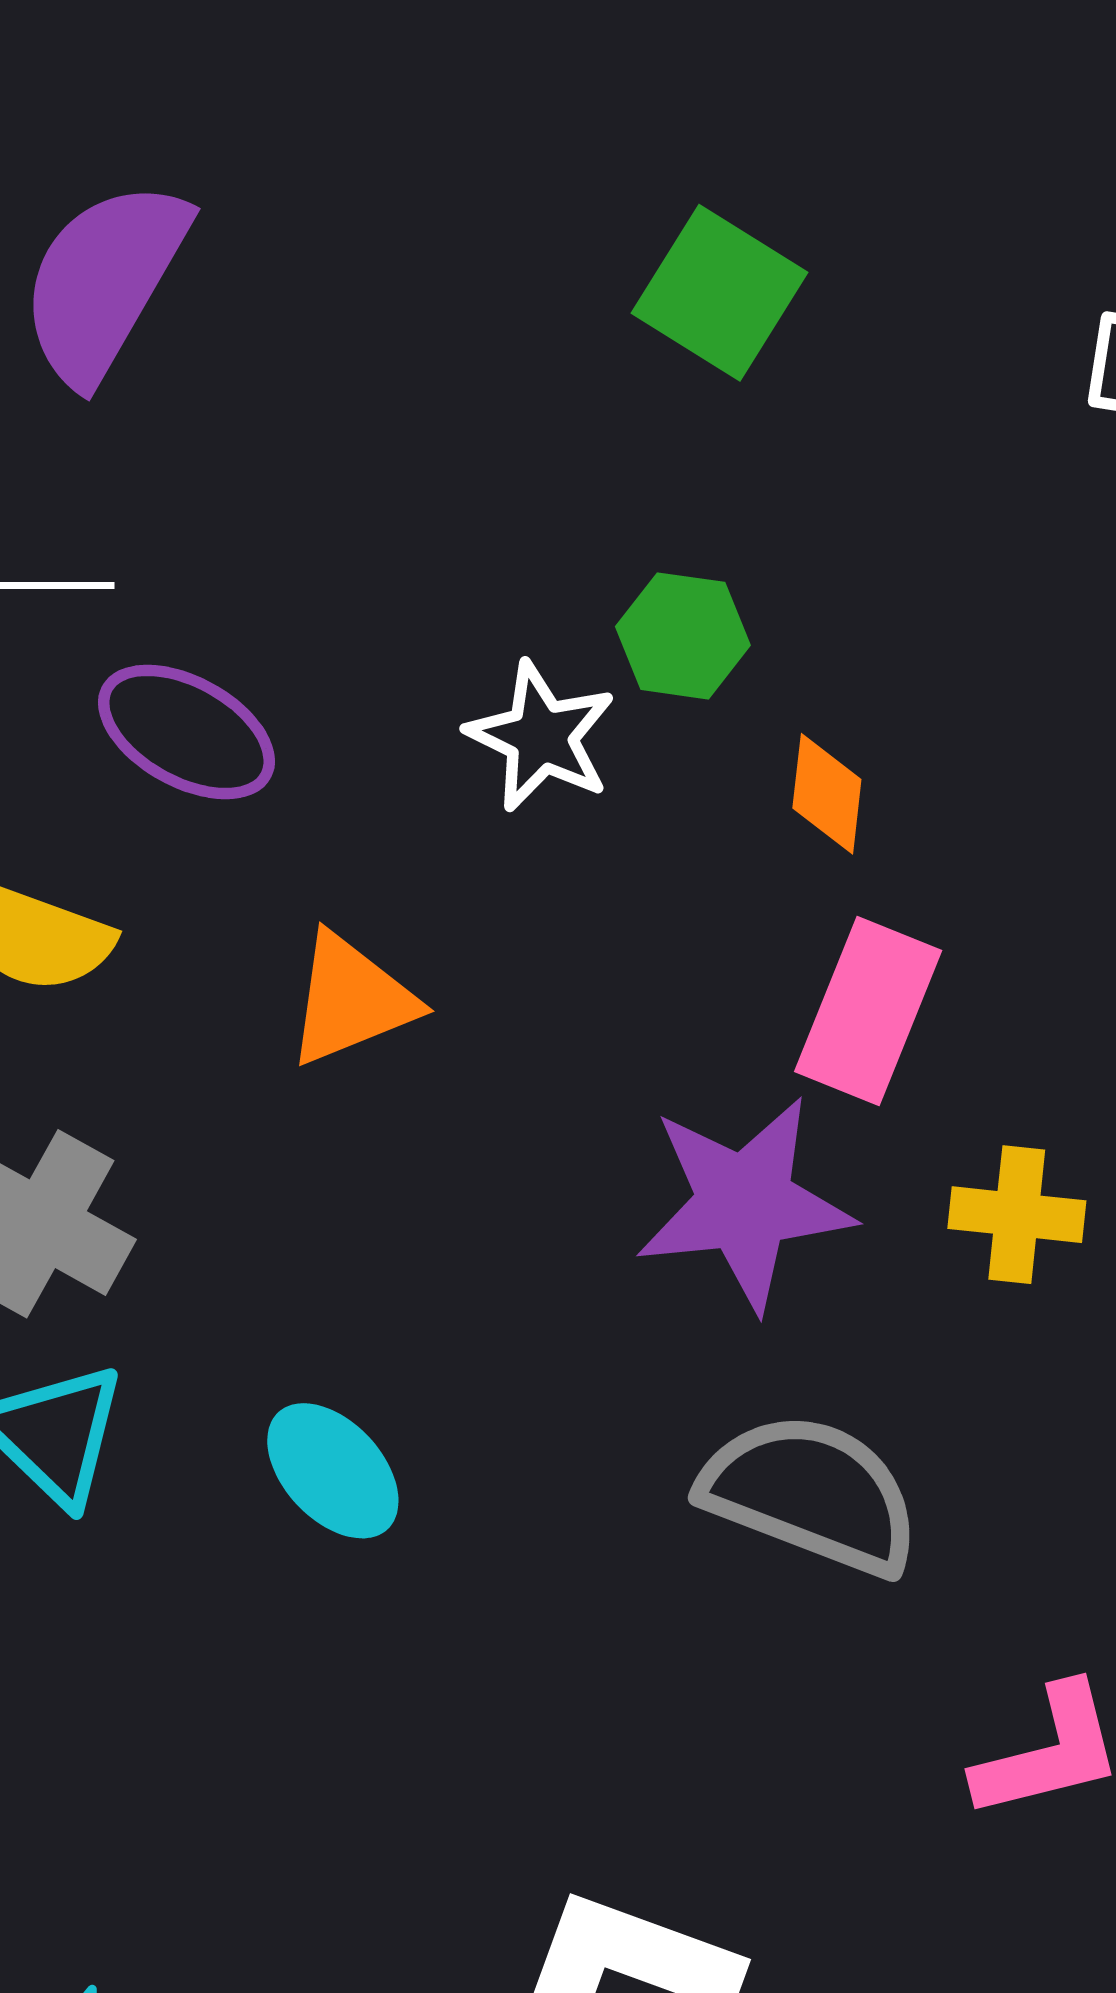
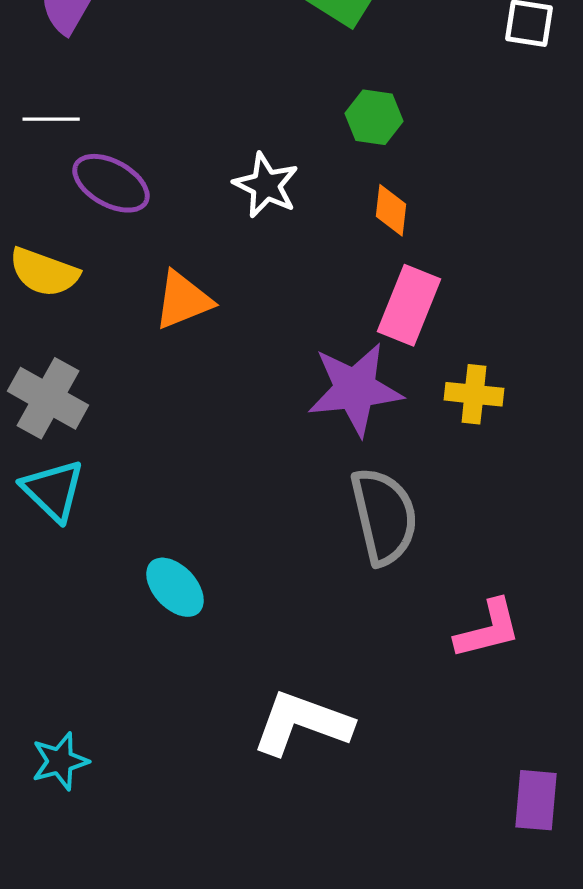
green hexagon: (683, 636) -> (374, 117), moved
cyan ellipse: (333, 1471) -> (175, 587), moved
gray semicircle: (811, 1494) -> (384, 516), turned 56

